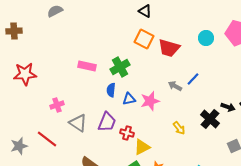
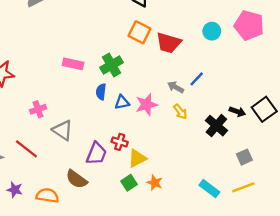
purple trapezoid: (107, 122) -> (96, 154), moved
yellow arrow: (179, 128) -> (180, 112), moved

